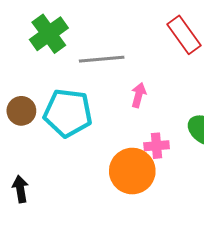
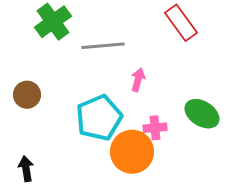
cyan pentagon: (68, 113) -> (99, 118), moved, turned -30

